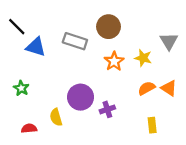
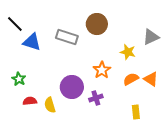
gray triangle: (169, 41) -> (151, 37), turned 36
orange star: (114, 61) -> (102, 70), moved
red semicircle: (29, 128) -> (30, 101), moved

